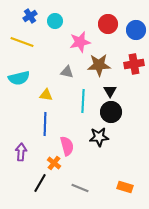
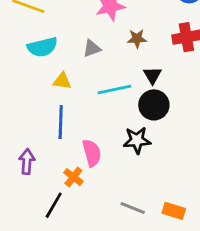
brown star: (99, 65) -> (137, 39), size x0.6
gray triangle: (67, 72) -> (92, 48), turned -32
cyan semicircle: (19, 78) -> (42, 47), moved
cyan line: (83, 101) -> (114, 89), turned 75
gray line: (80, 188) -> (133, 208), moved

